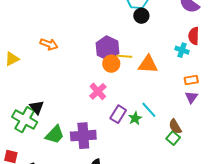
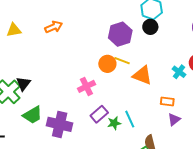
orange arrow: (49, 44) -> (54, 27), turned -60
purple hexagon: (108, 48) -> (120, 34), moved
orange rectangle: (191, 80) -> (167, 102), moved

